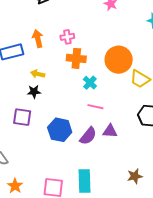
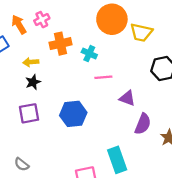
pink cross: (67, 37) -> (42, 20), moved
orange cross: (76, 58) -> (60, 44), moved
purple triangle: (110, 131) -> (127, 98), turned 35
purple semicircle: (88, 136) -> (143, 124), moved

